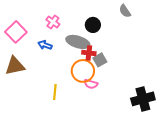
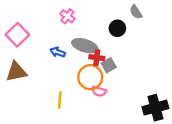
pink cross: (53, 22) -> (67, 16), moved
black circle: (93, 25) -> (117, 28), moved
blue arrow: (45, 45) -> (58, 52), moved

